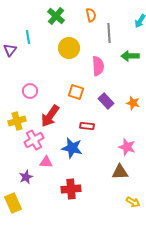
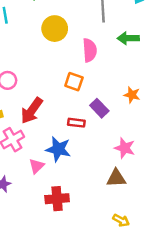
orange square: (76, 92) -> (74, 82), moved
purple rectangle: (106, 101) -> (99, 108), moved
pink triangle: (46, 162) -> (37, 166), moved, turned -48
yellow arrow: (133, 202) -> (121, 220), moved

